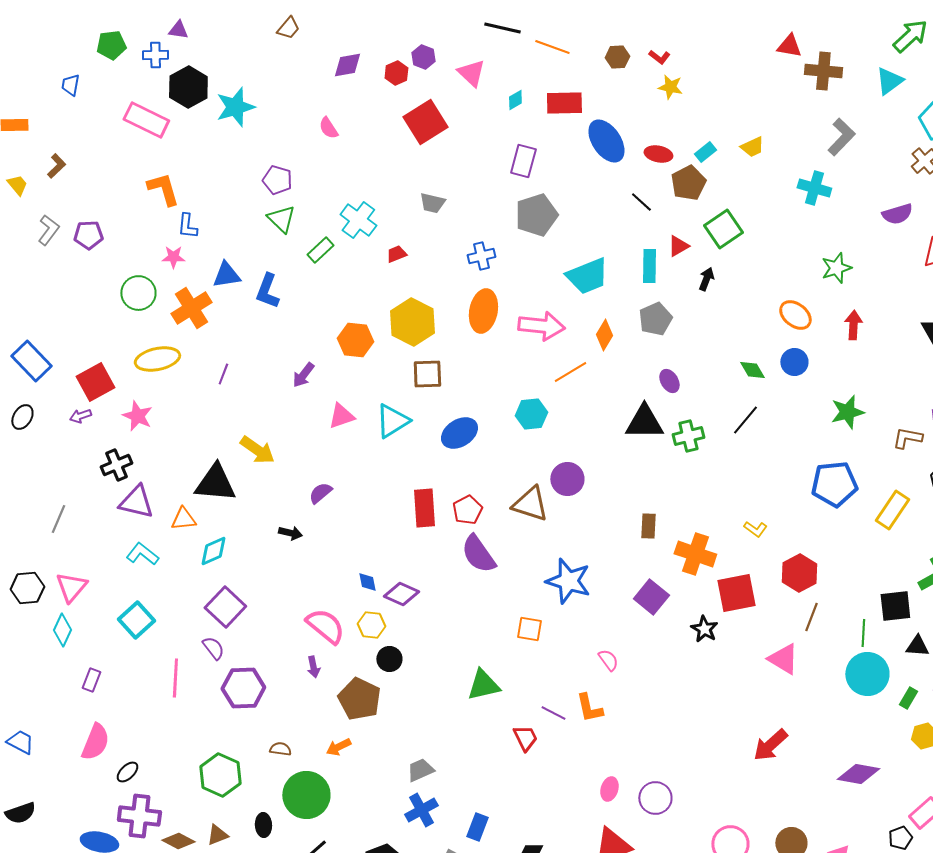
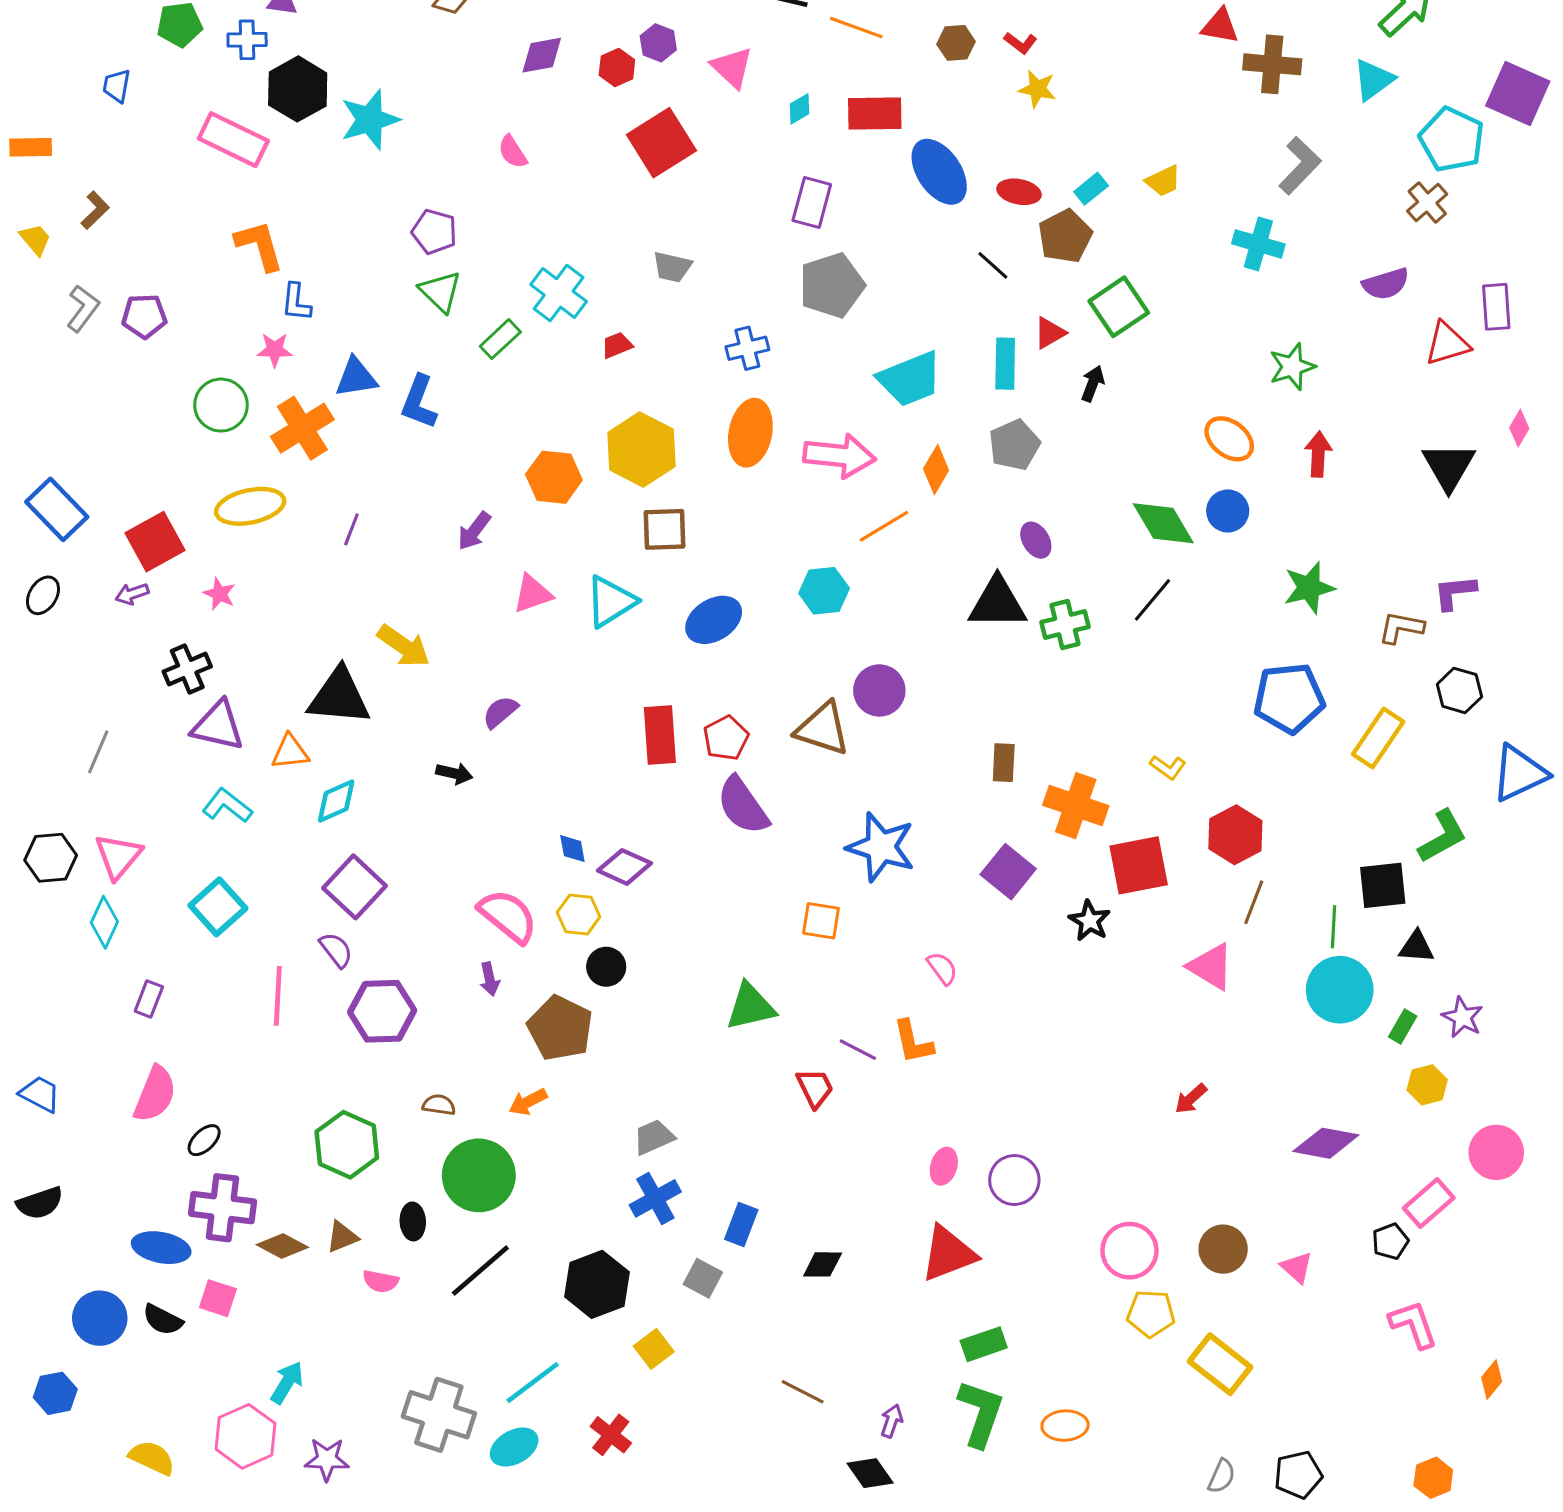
green diamond: (752, 370) -> (1163, 523), size x1.6
pink star: (137, 416) -> (219, 594), size x0.7
red arrow: (770, 745) -> (1191, 1099), size x0.6

